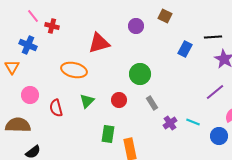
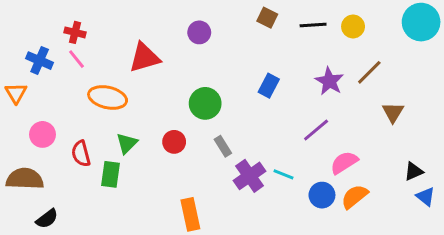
pink line: (33, 16) -> (77, 59), moved
brown square: (165, 16) -> (267, 18), moved
black line: (213, 37) -> (313, 25), moved
blue rectangle: (185, 49) -> (269, 86), moved
purple cross: (170, 123) -> (250, 176), size x1.5
green rectangle: (108, 134) -> (111, 174), moved

